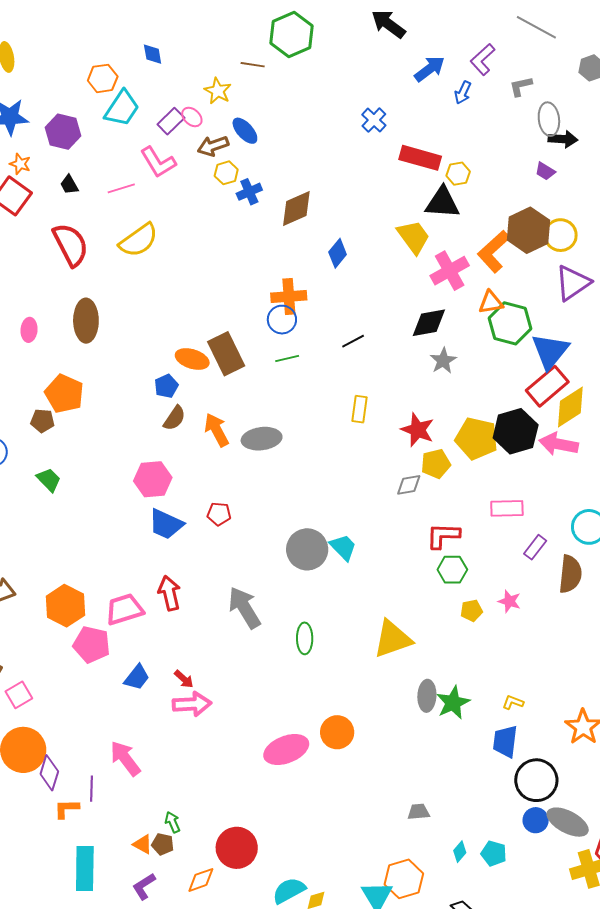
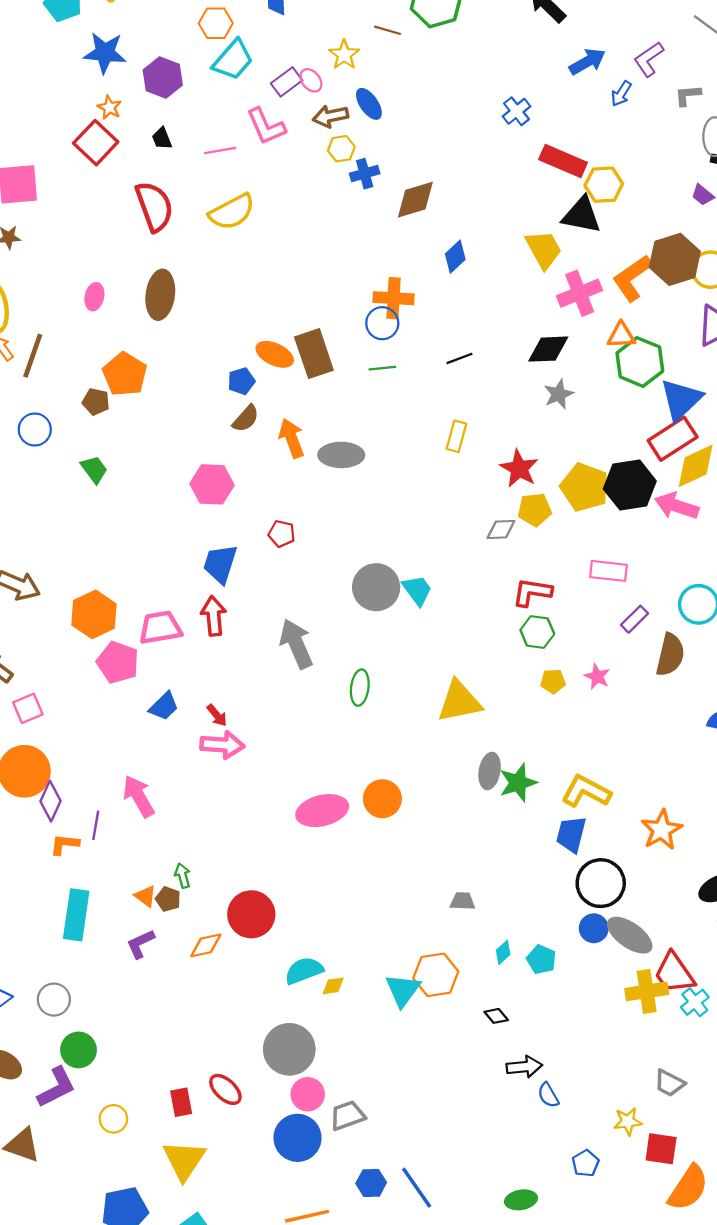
yellow hexagon: (458, 174) -> (604, 185), size x1.4
blue trapezoid: (166, 524) -> (220, 564), moved, turned 75
yellow L-shape: (513, 702) -> (586, 791), size x2.0

